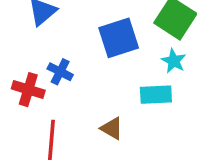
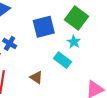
cyan rectangle: (156, 95) -> (63, 60), turned 36

